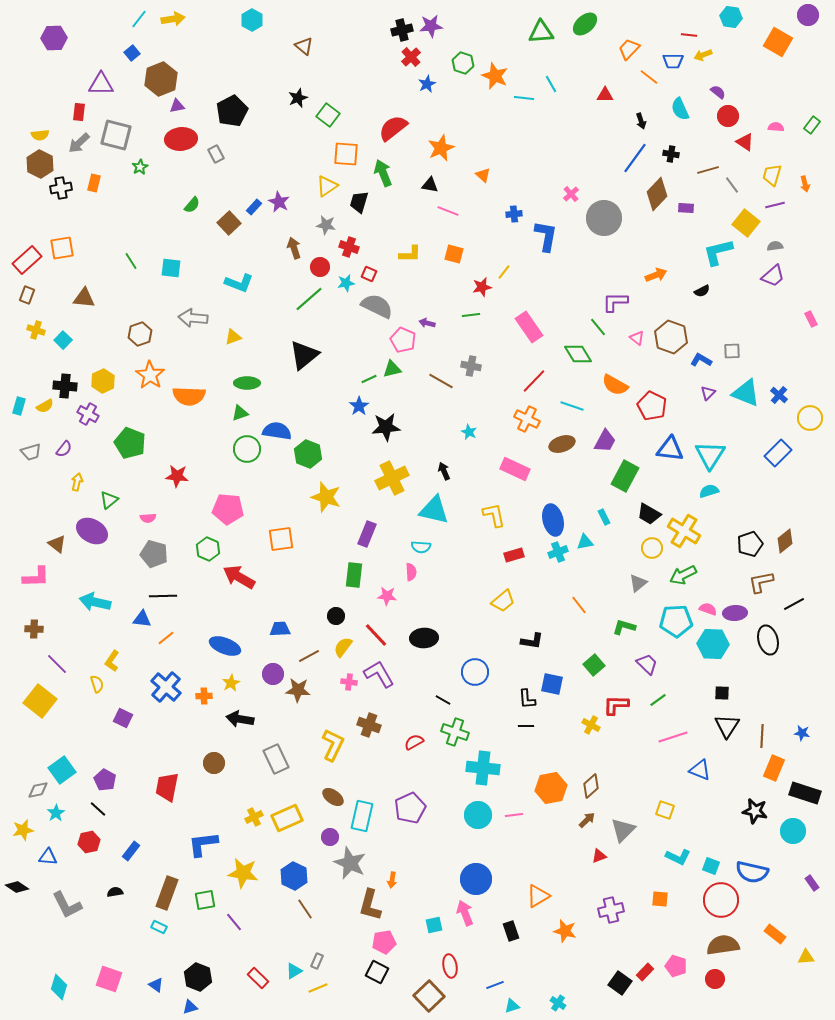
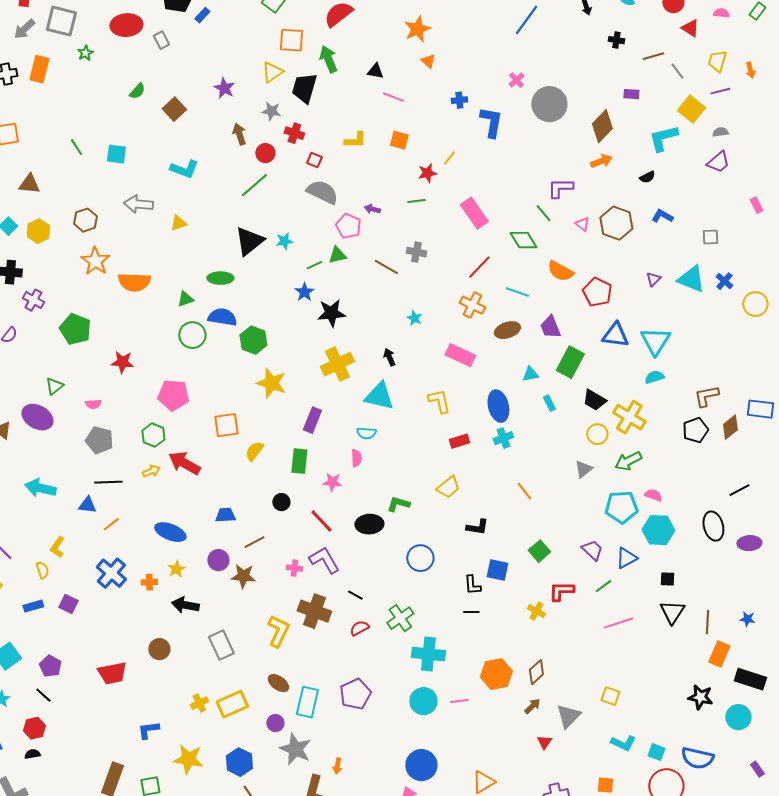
orange star: (441, 148) -> (417, 29), moved
blue line: (635, 158) -> (526, 20), moved
orange rectangle: (94, 183) -> (39, 69), size x1.5
brown diamond: (657, 194) -> (602, 126), moved
black trapezoid: (359, 202) -> (304, 88), size x1.4
blue rectangle: (254, 207) -> (202, 15), moved
cyan star: (346, 283) -> (284, 241), moved
gray square: (732, 351) -> (710, 237), moved
blue L-shape: (701, 360) -> (662, 216), moved
yellow hexagon: (103, 381) -> (38, 231), moved
green ellipse: (247, 383) -> (220, 278), moved
purple trapezoid: (605, 441) -> (550, 327), turned 130
blue rectangle: (778, 453) -> (760, 409), moved, turned 52
yellow arrow: (77, 482) -> (151, 471), moved, turned 54
cyan triangle: (585, 542) -> (530, 374), moved
brown L-shape: (761, 582) -> (706, 396), moved
purple ellipse: (735, 613) -> (749, 543), moved
green L-shape: (624, 627) -> (398, 504), moved
yellow semicircle: (343, 647) -> (254, 451), moved
black line: (443, 700) -> (355, 595), moved
brown cross: (369, 725) -> (314, 611), size x1.4
green cross: (455, 732) -> (400, 618), turned 36
blue triangle: (700, 770) -> (626, 558), moved, turned -50
red trapezoid: (167, 787) -> (112, 673), turned -112
blue L-shape: (203, 844) -> (148, 730), size x0.7
blue rectangle: (131, 851) -> (33, 606), moved, turned 36
red triangle: (599, 856) -> (544, 742), turned -35
black semicircle: (115, 892) -> (32, 754), moved

